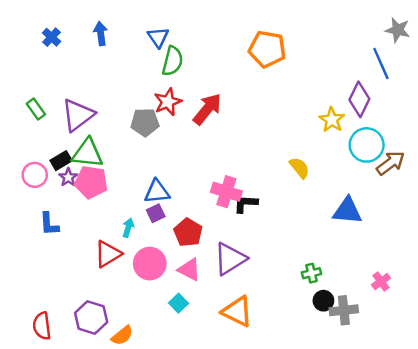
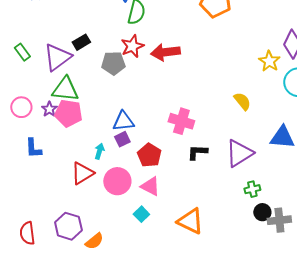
red arrow: (207, 109) -> (165, 52), turned -136
black rectangle: (61, 161) -> (81, 42), moved
black L-shape: (246, 204) -> (197, 152), moved
purple triangle: (230, 259) -> (239, 153), moved

